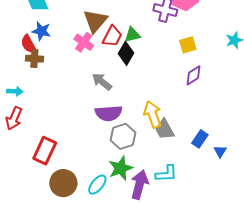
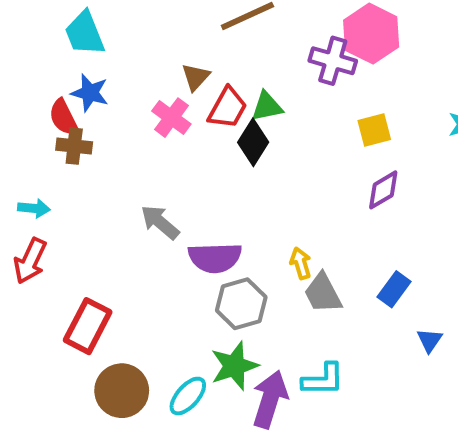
brown triangle: (95, 21) -> (196, 77), size x0.6
gray arrow: (102, 82) -> (160, 222), moved
yellow arrow: (153, 114) -> (301, 263), size x0.6
blue rectangle: (200, 139) -> (394, 289), moved

